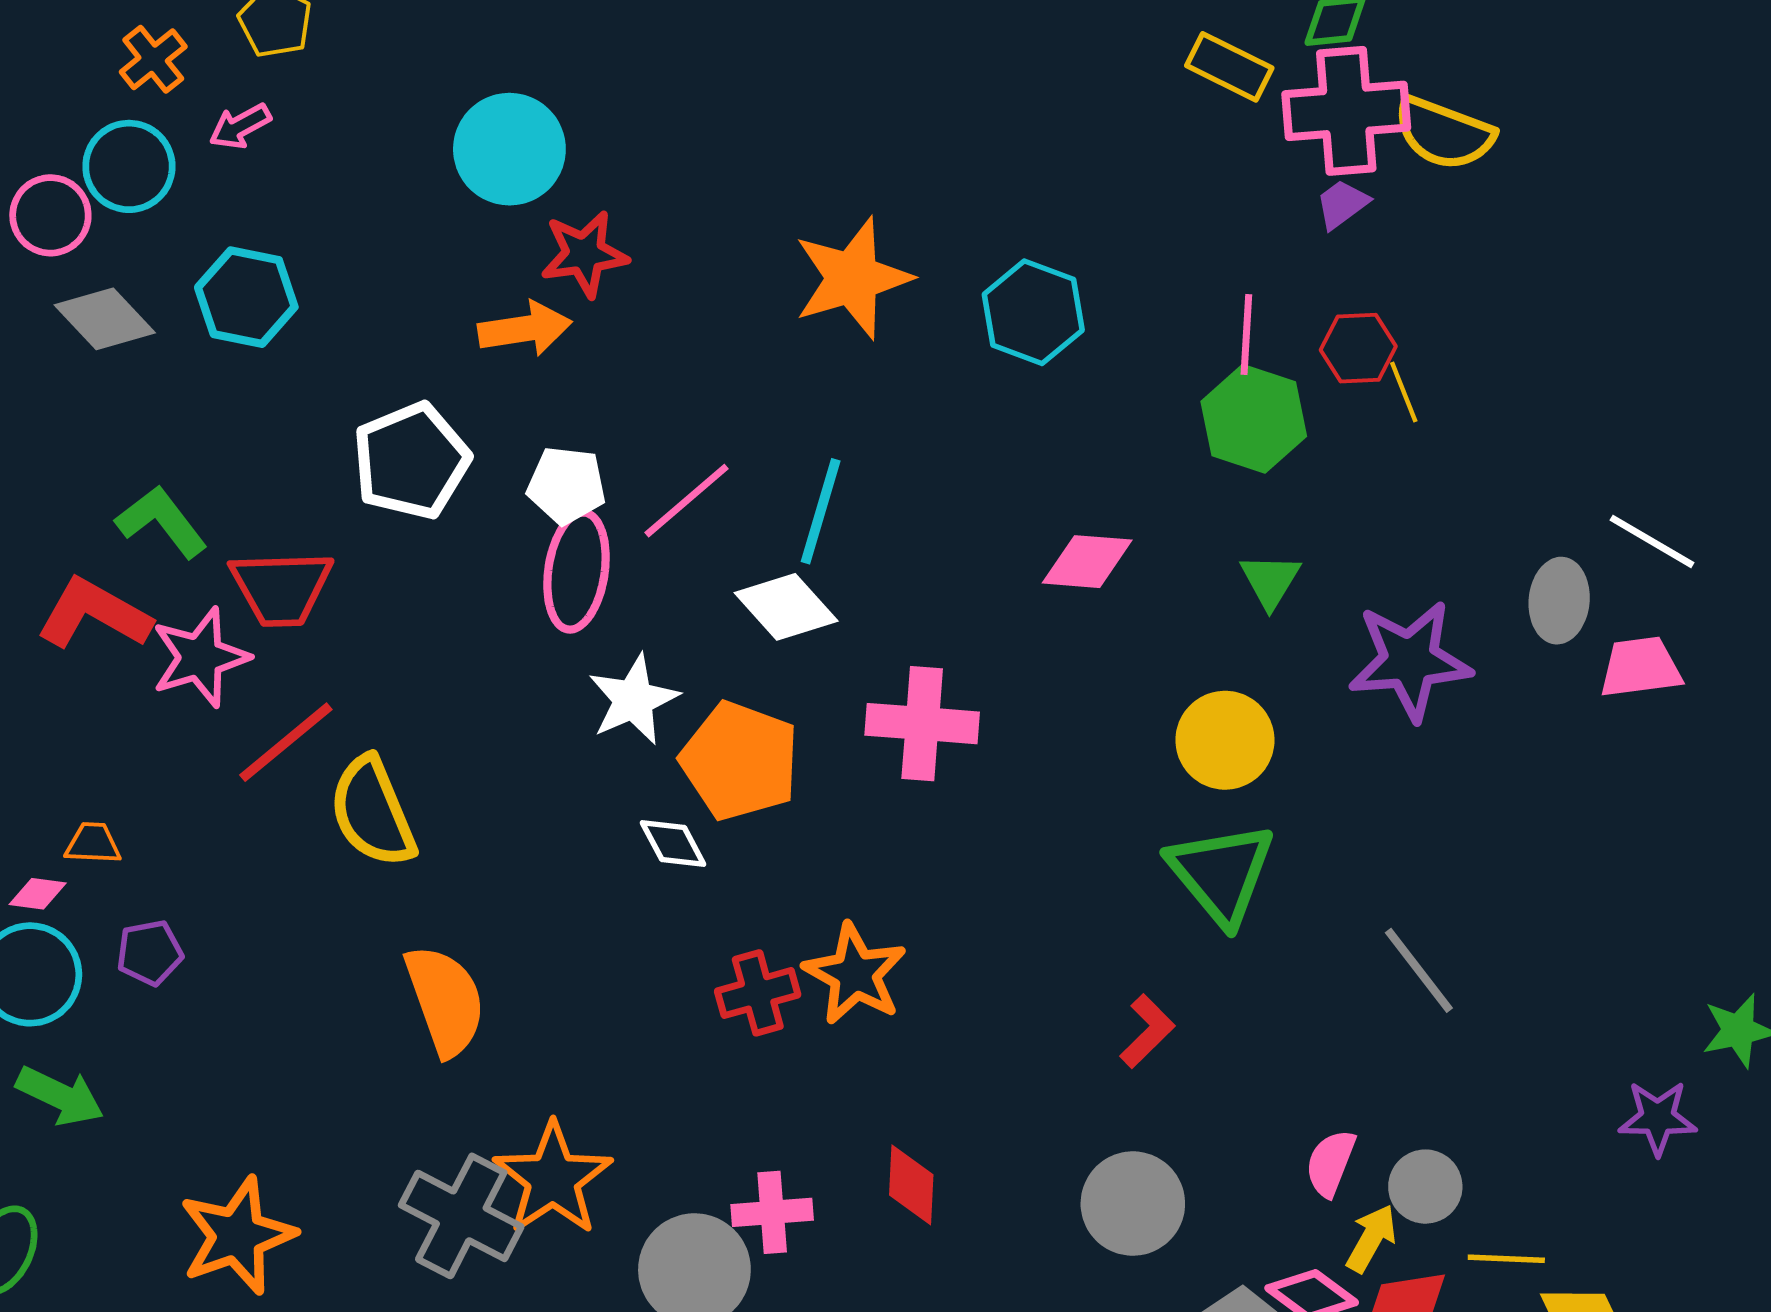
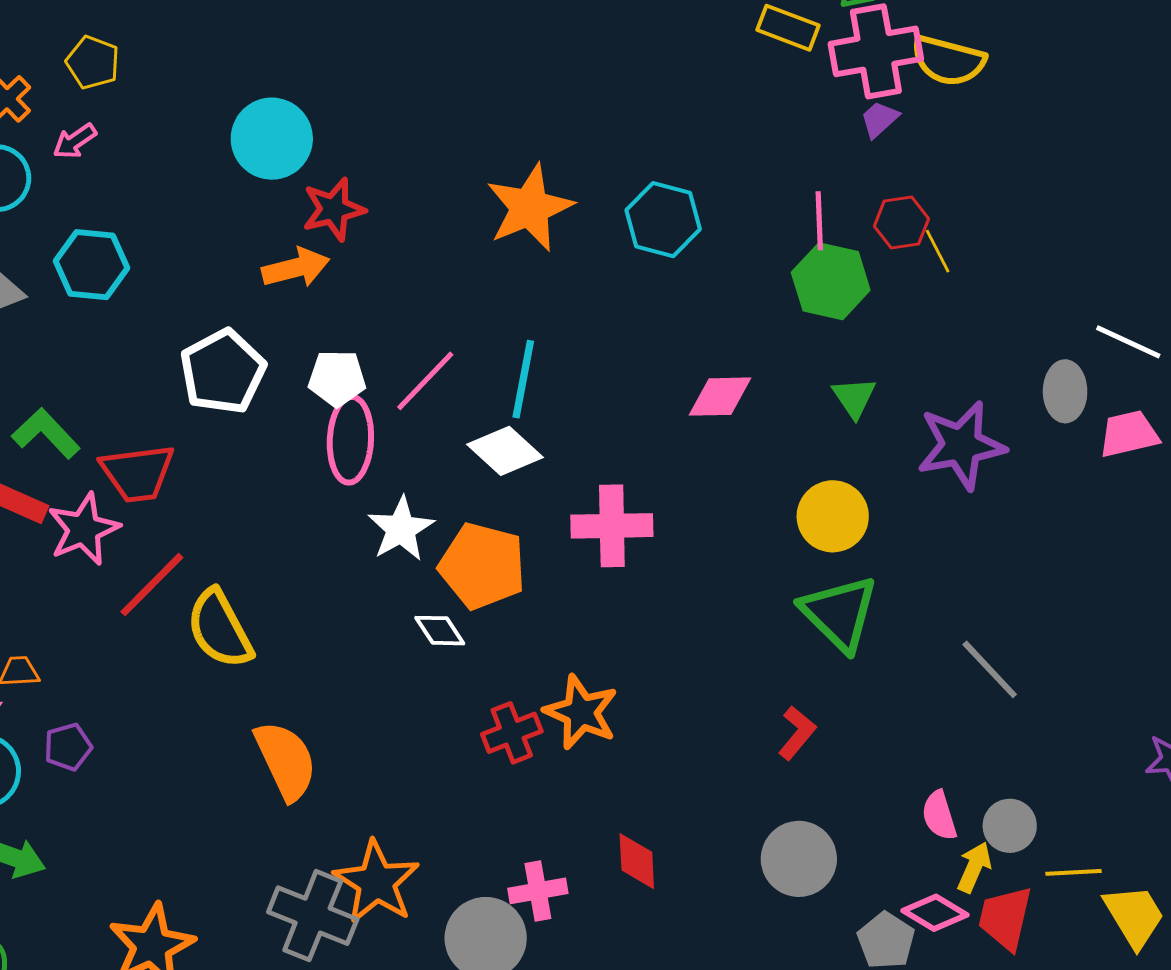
pink semicircle: (1330, 1163) -> (939, 815), turned -33

